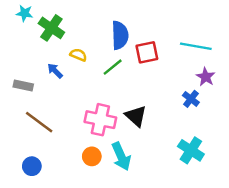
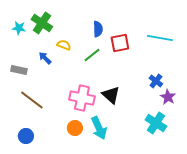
cyan star: (24, 13) -> (19, 28), moved
blue semicircle: (120, 35) -> (98, 29), size x0.7
purple star: (206, 77) -> (168, 97), moved

